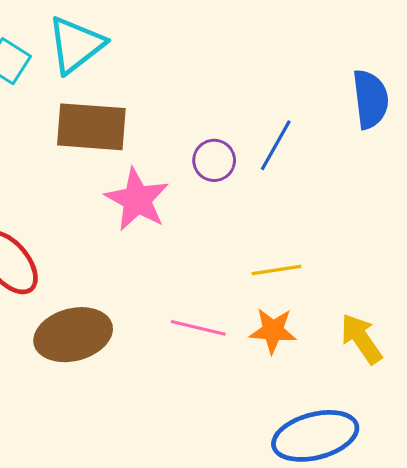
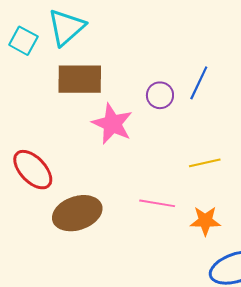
orange star: (273, 331) -> (205, 221), moved

